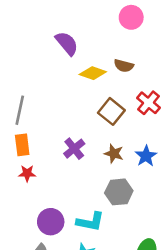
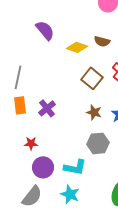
purple semicircle: (67, 43) -> (45, 30), moved
purple cross: (74, 149) -> (47, 108), moved
red star: (27, 173) -> (31, 143), moved

